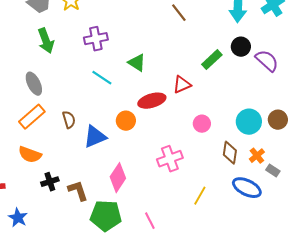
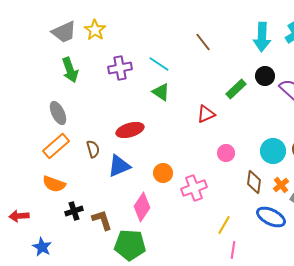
cyan line: (102, 78) -> (159, 64), moved
red ellipse: (152, 101) -> (130, 130), moved
orange circle: (126, 121) -> (163, 173), moved
pink line: (150, 221) -> (233, 250), moved, turned 36

